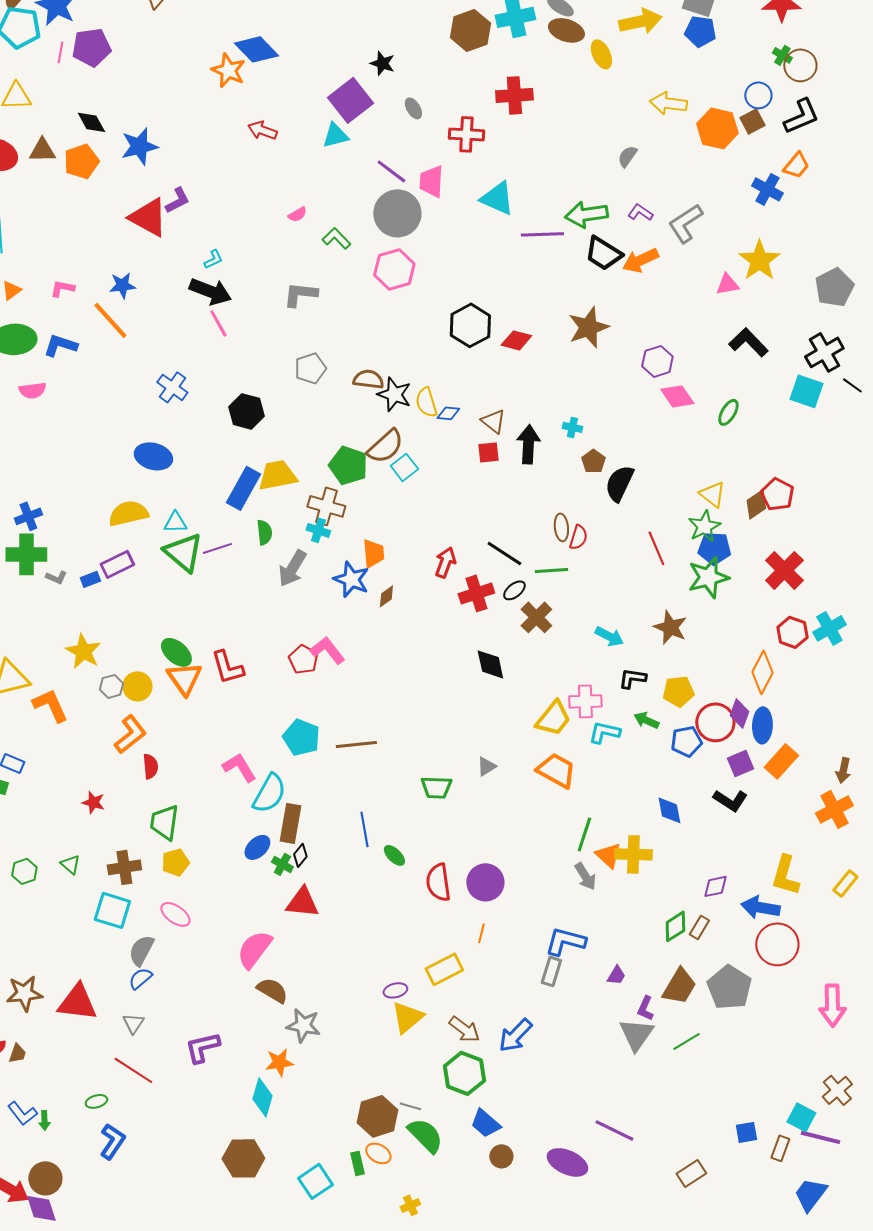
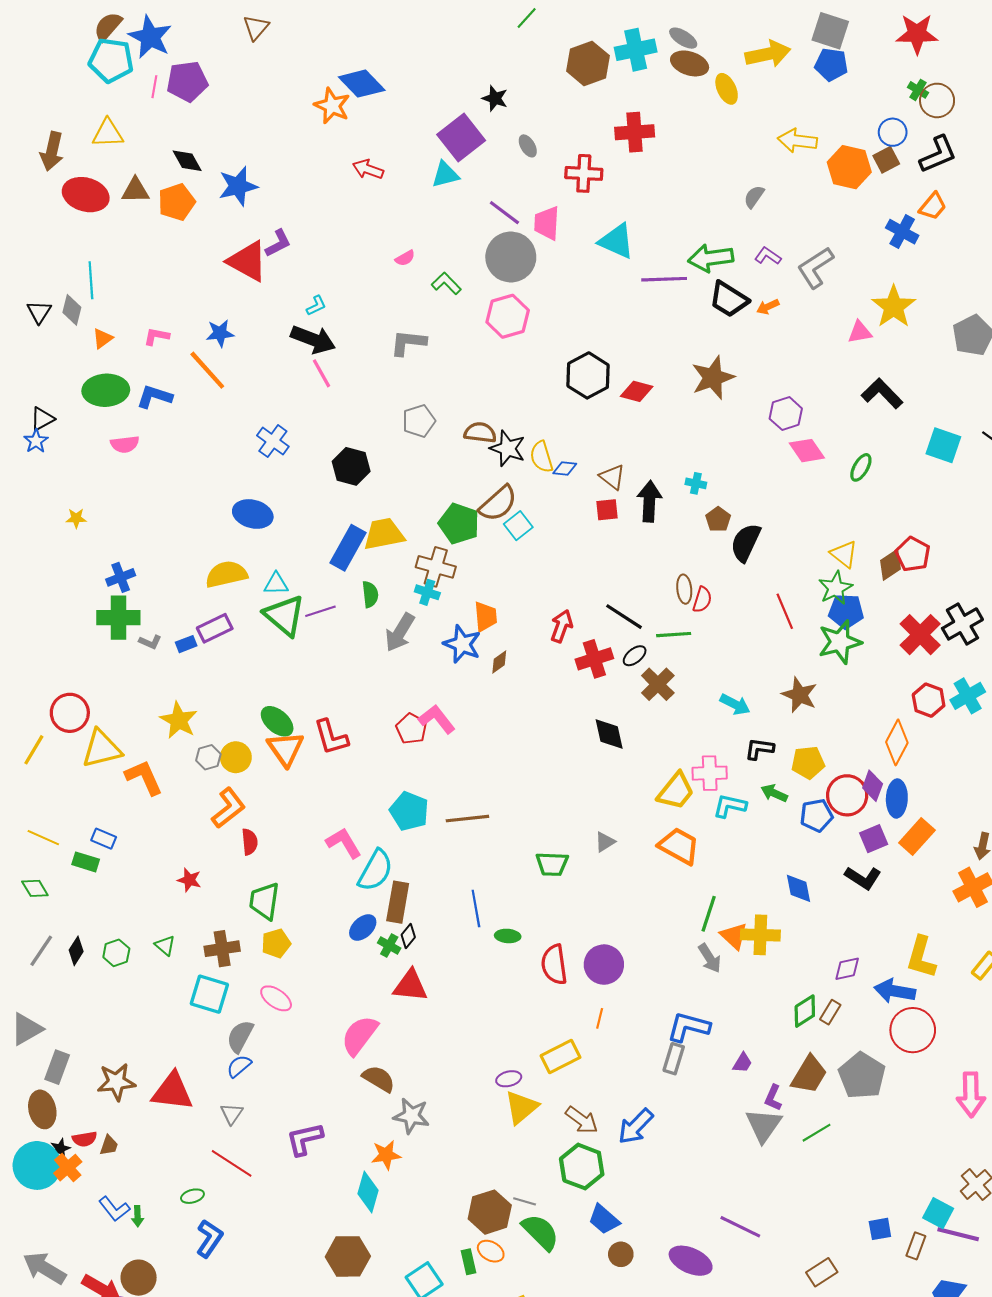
orange arrow: (640, 260) -> (768, 307), size x0.6
black cross: (824, 352) -> (962, 624), moved
green ellipse: (394, 855) -> (508, 936), turned -40

